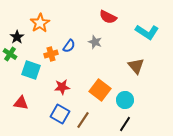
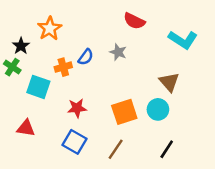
orange square: (100, 90) -> (124, 112), turned 35
cyan circle: (125, 100) -> (158, 109), moved
brown line: (83, 120) -> (116, 149), moved
black line: (125, 124) -> (167, 149), moved

